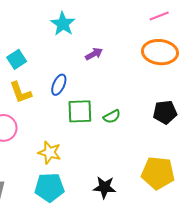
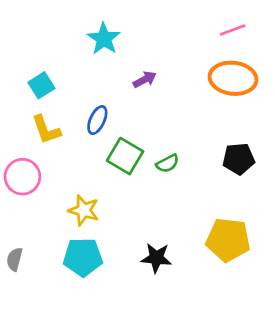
green square: (80, 111) -> (125, 156), turned 32

